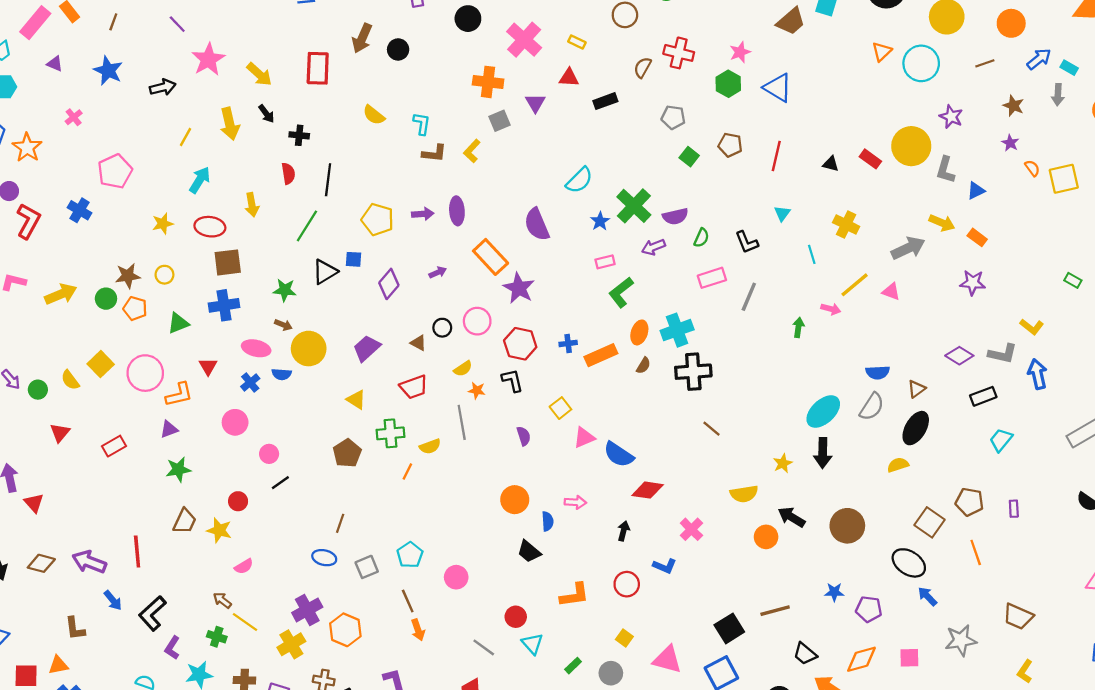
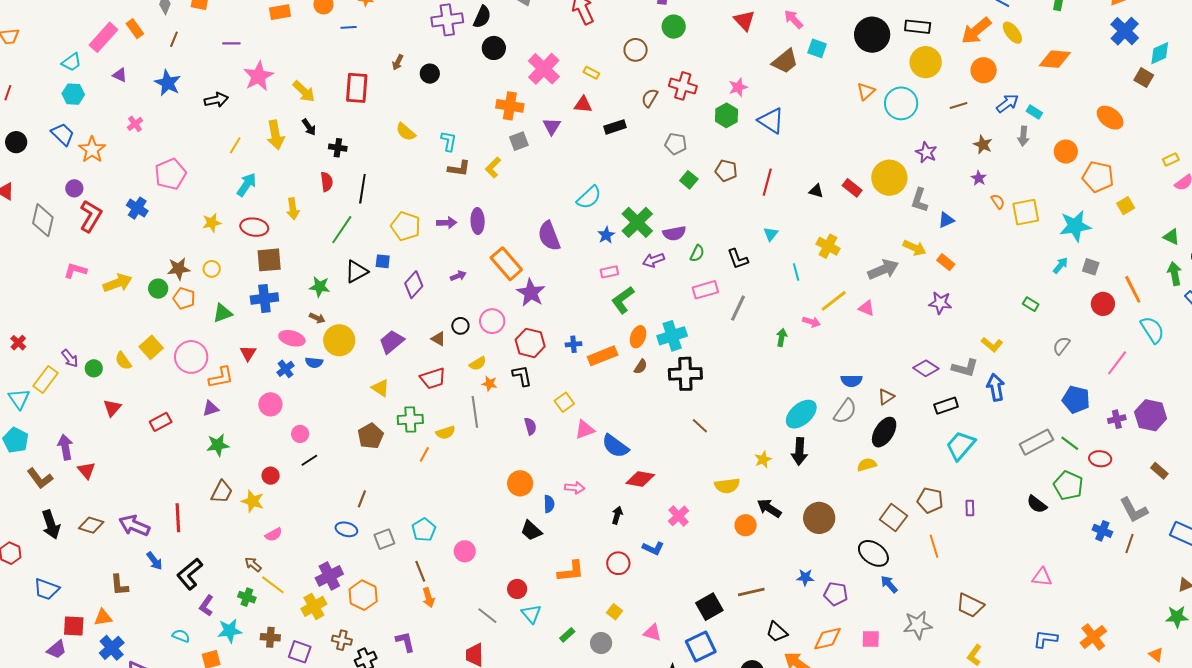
purple line: (177, 24) -> (231, 43), turned -48
brown arrow: (362, 38) -> (398, 62), size x0.6
cyan trapezoid: (1001, 440) -> (961, 446), size x1.4
pink triangle: (667, 660) -> (652, 633), size x0.7

